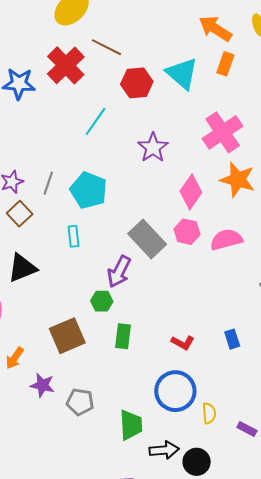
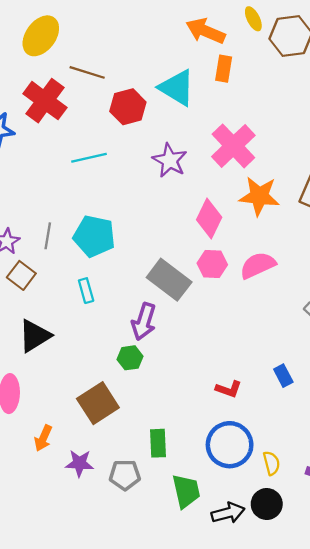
cyan line: (96, 121) -> (89, 158), turned 52
purple star: (153, 148) -> (170, 160), moved
green rectangle: (123, 336) -> (158, 443), moved
black circle: (197, 462) -> (267, 504), moved

